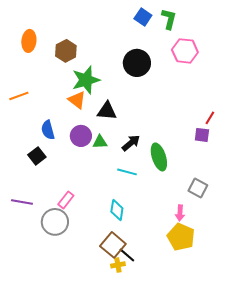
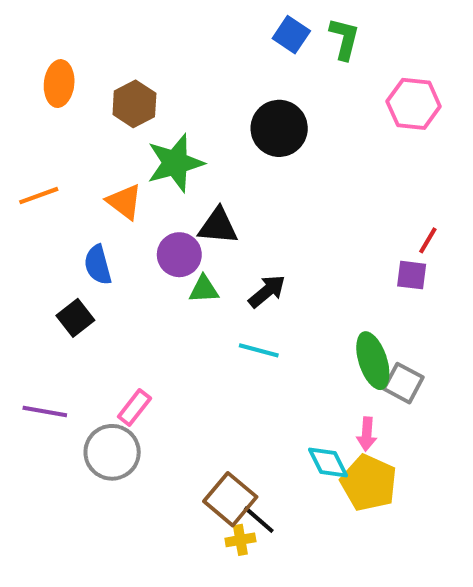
pink hexagon: (185, 51) -> (414, 104), moved
orange triangle: (77, 100) -> (124, 202), moved
purple circle: (81, 136) -> (179, 255), moved
green ellipse: (159, 157) -> (373, 361), moved
cyan diamond: (117, 210) -> (328, 462), moved, turned -35

